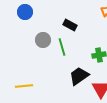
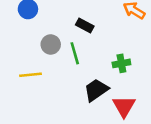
yellow line: (24, 86) -> (30, 75), moved

